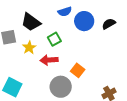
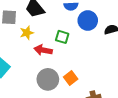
green square: (54, 39) -> (62, 37), moved, turned 32
orange square: (78, 70) -> (71, 78), moved

